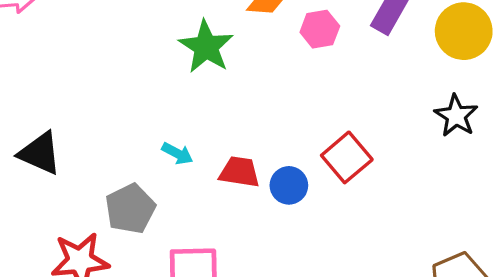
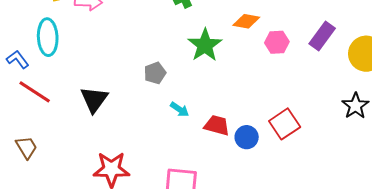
black triangle: (40, 153) -> (94, 99), turned 36
gray pentagon: (130, 209) -> (155, 73), moved, size x0.7

